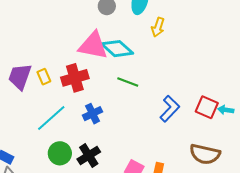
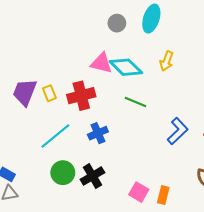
yellow arrow: (158, 27) -> (167, 61), moved
pink triangle: (93, 46) -> (101, 63), size x0.7

